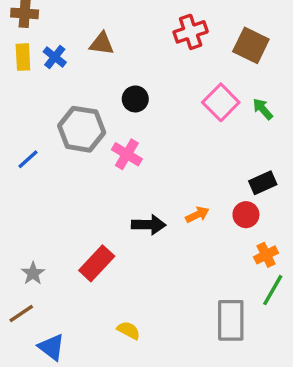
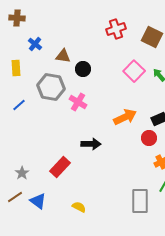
brown triangle: (102, 44) -> (63, 56), moved
yellow rectangle: (23, 57) -> (16, 68), moved
orange arrow: (197, 215) -> (125, 117), moved, size x1.6
blue triangle: (51, 347) -> (38, 201), moved

